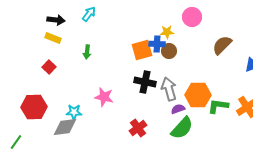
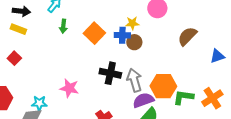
orange square: (142, 50) -> (94, 33), moved, turned -30
green arrow: (87, 52) -> (63, 26), moved
purple semicircle: (178, 109) -> (143, 100), size x1.5

